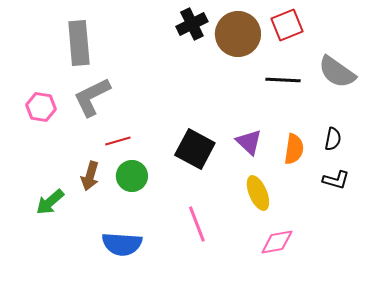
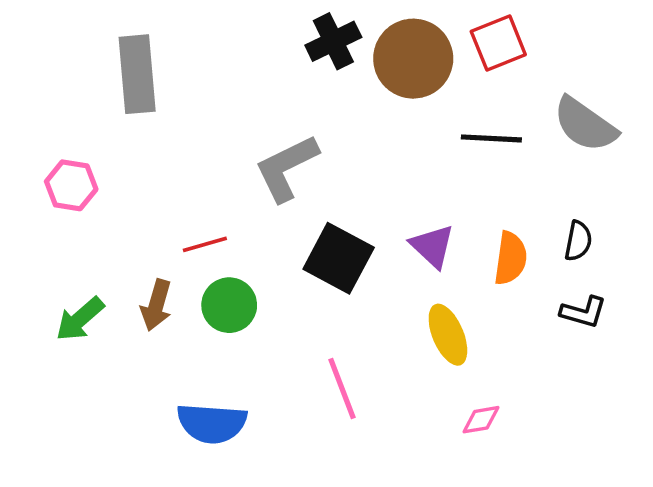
gray L-shape: (92, 97) -> (286, 168), moved
green arrow: (50, 202) -> (80, 319), moved
pink diamond: (277, 242) -> (481, 420), size x0.7

